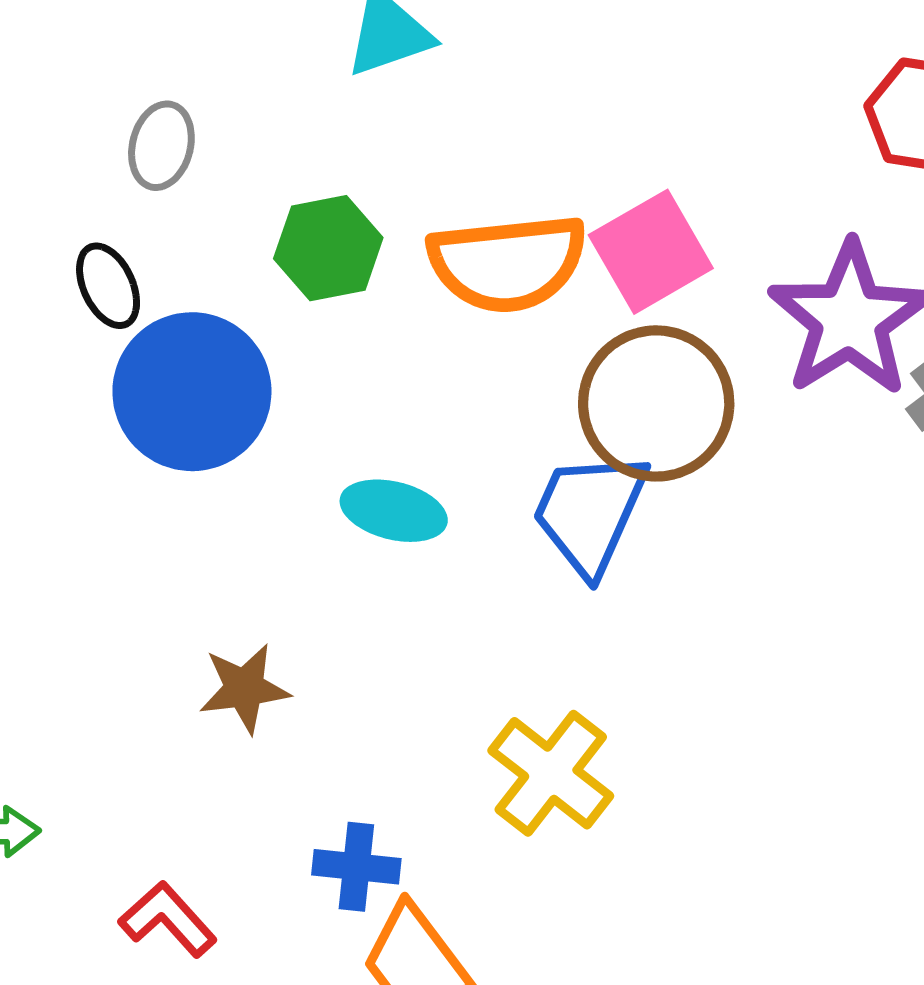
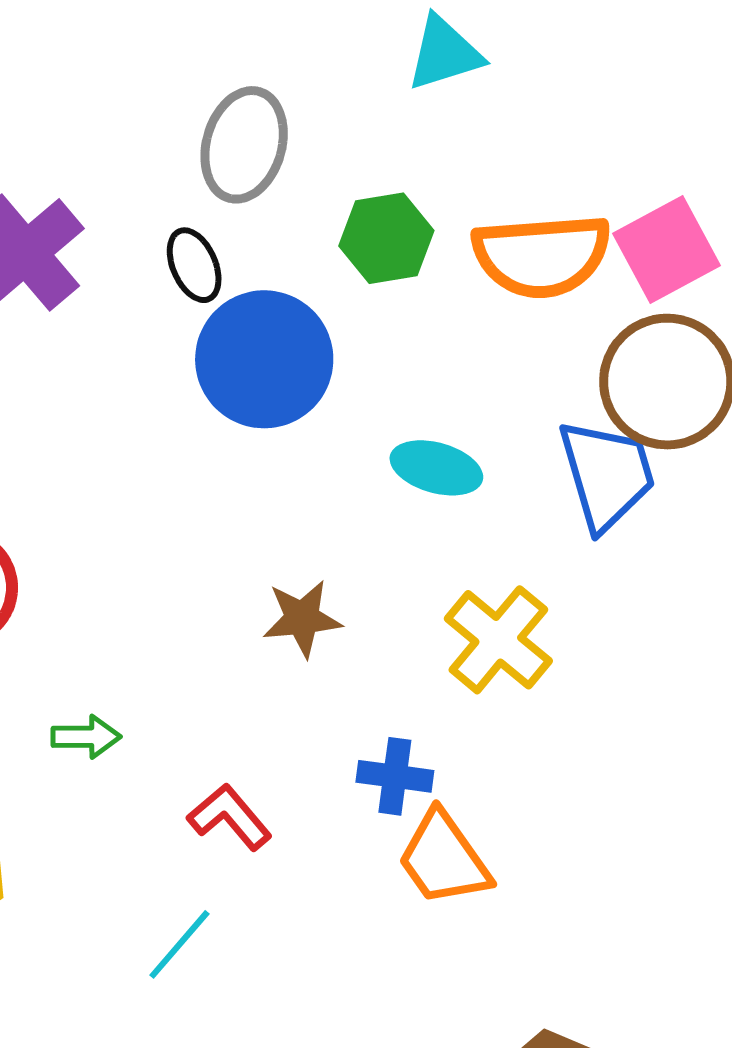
gray ellipse: (161, 146) -> (244, 145), size x1.5
blue trapezoid: (590, 513) -> (607, 475), turned 138
yellow cross: (551, 773) -> (498, 640), moved

